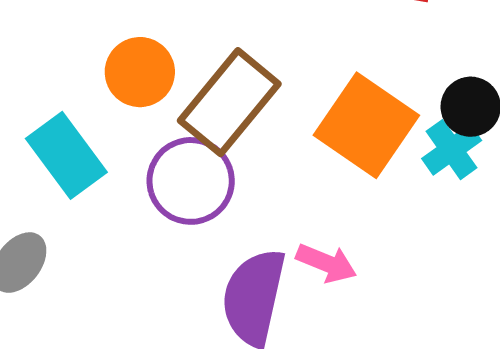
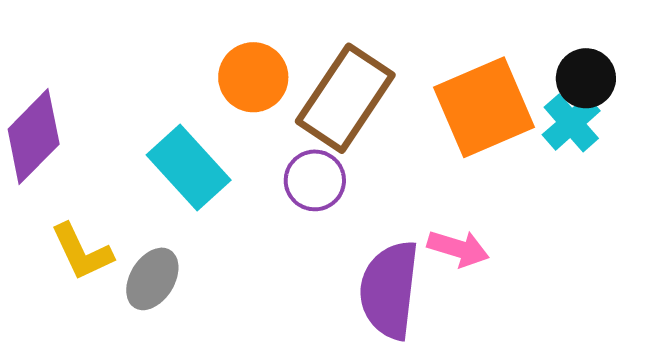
orange square: (366, 125) -> (484, 107), turned 38
purple circle: (191, 181) -> (315, 180), size x0.7

